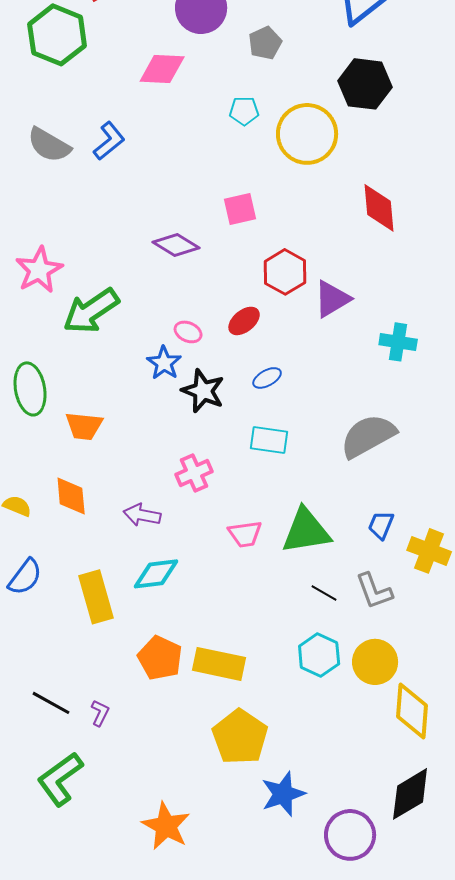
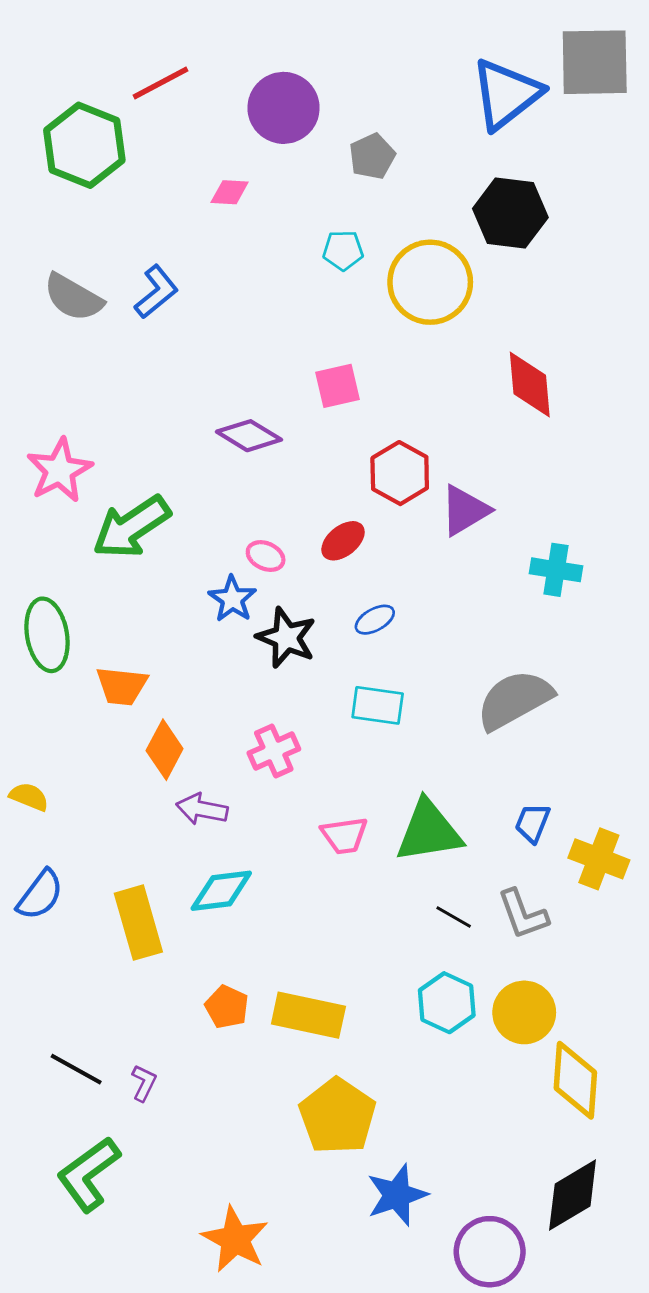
pink diamond: (162, 69) -> (230, 192), size x0.6
orange diamond: (71, 496) -> (165, 750), moved, turned 33
orange pentagon: (160, 658) -> (227, 1007), size x0.7

